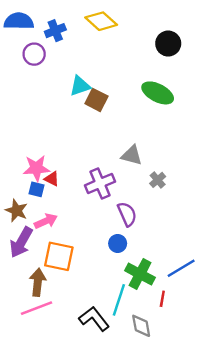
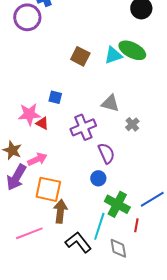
purple circle: (34, 54) -> (27, 17), size x1.4
cyan triangle: (80, 86) -> (113, 55), moved
blue square: (36, 189) -> (55, 97), moved
brown arrow: (38, 282) -> (60, 211), moved

